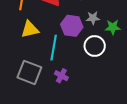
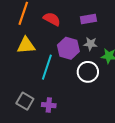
gray square: (29, 72) -> (25, 101), moved, size x0.7
purple cross: (61, 76) -> (49, 105), moved, turned -32

